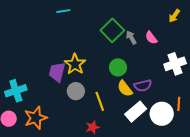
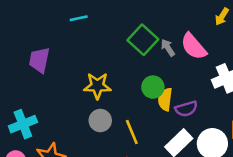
pink semicircle: (151, 38) -> (194, 46), size x1.6
yellow star: (75, 64) -> (97, 86), turned -30
purple trapezoid: (57, 72) -> (39, 60), moved
yellow semicircle: (125, 88) -> (165, 99), moved, turned 48

